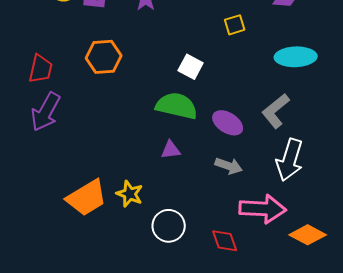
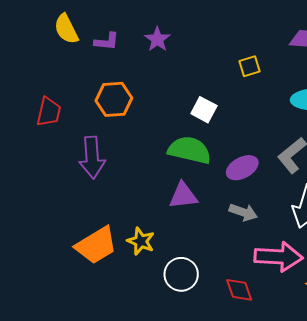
purple arrow: (46, 112) -> (92, 157), moved, turned -33
purple ellipse: (228, 123) -> (242, 168), turned -60
purple triangle: (171, 150) -> (183, 196), size x1.4

